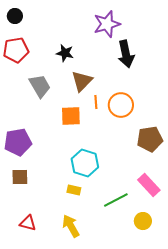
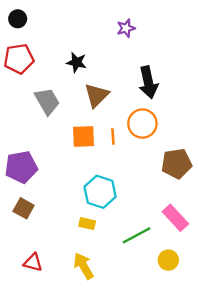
purple star: (107, 24) -> (126, 28), size x0.6
black arrow: (126, 54) -> (148, 82), moved
orange line: (96, 102) -> (113, 136), moved
brown square: (20, 177) -> (24, 208), turned 30

